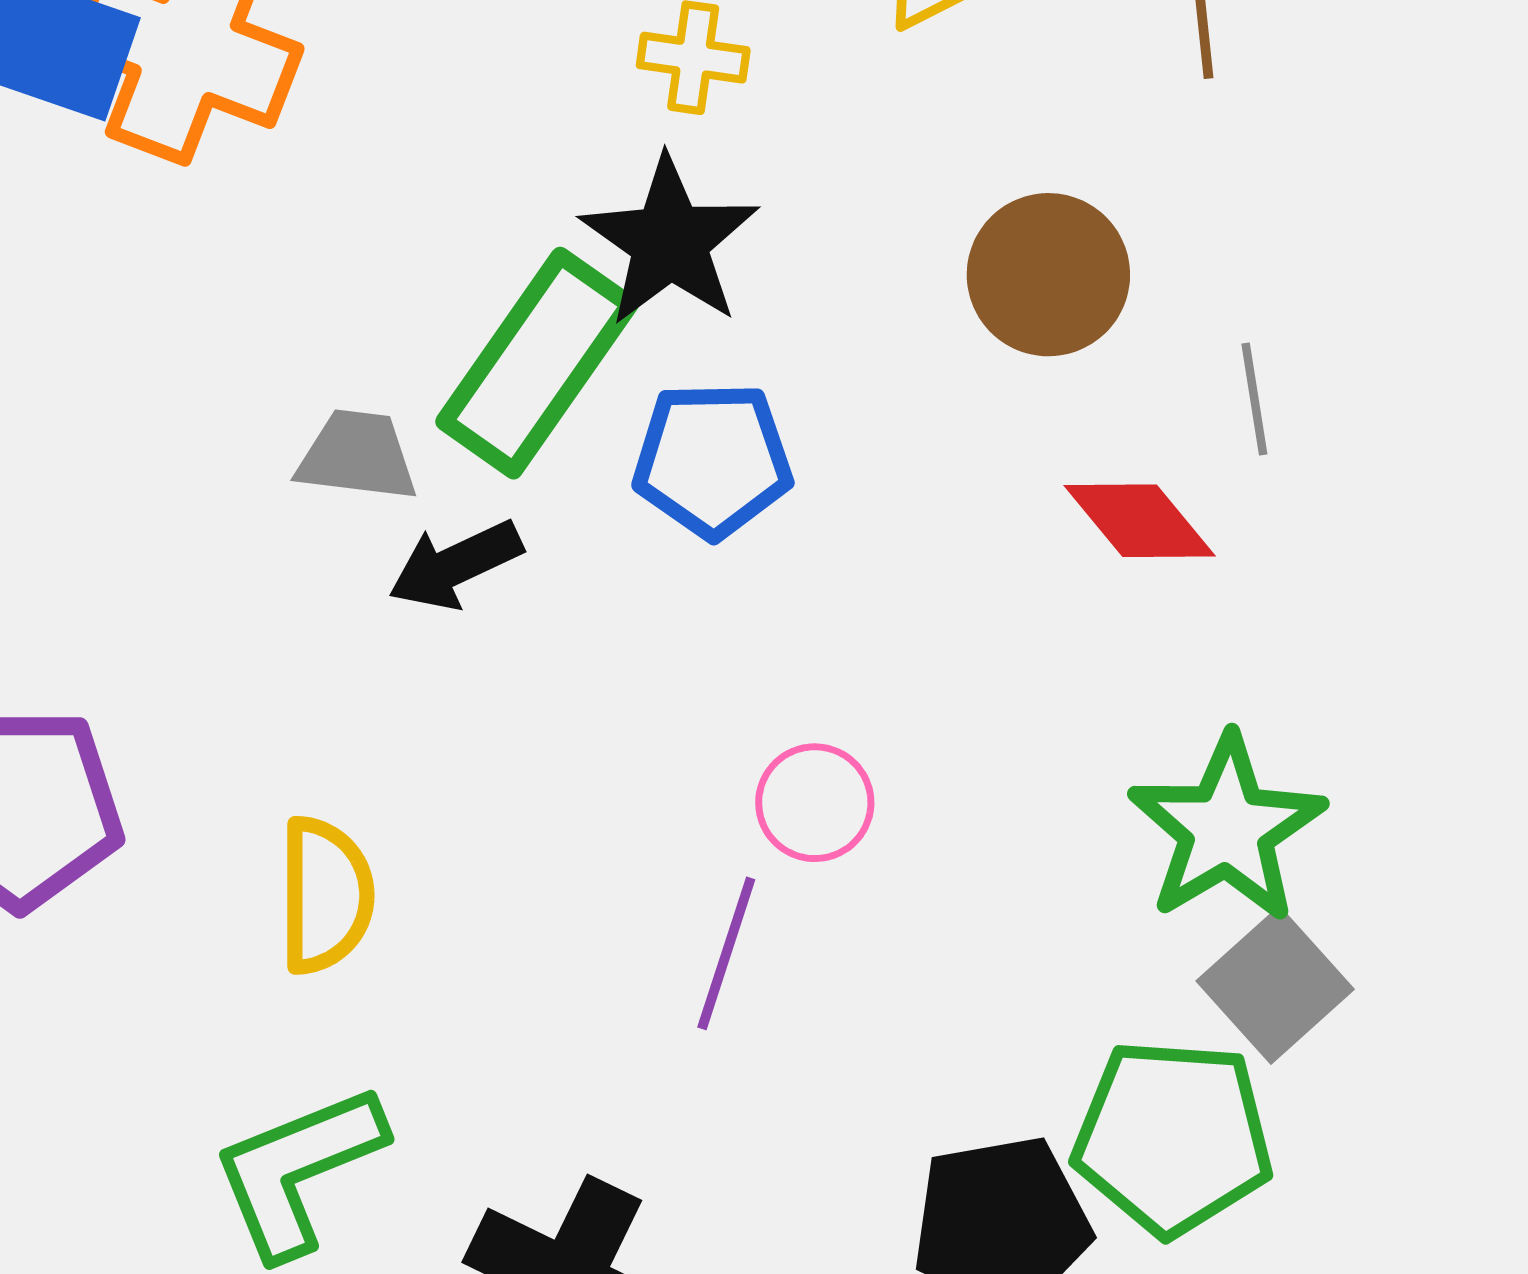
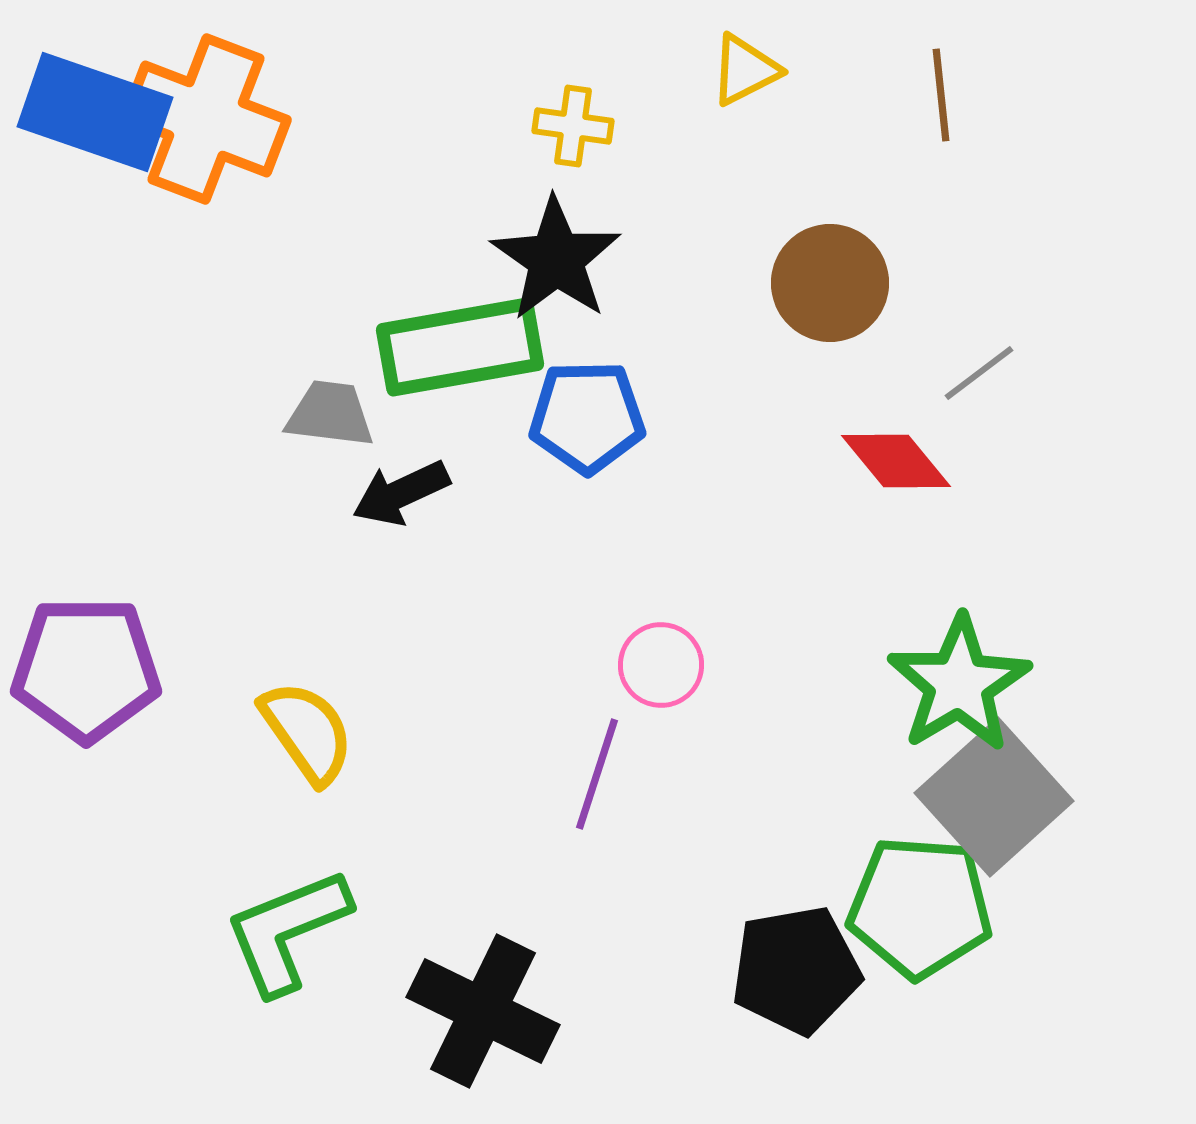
green rectangle: (537, 363) -> (460, 347), turned 45
gray line: (1254, 399) -> (979, 373), turned 62
yellow semicircle: (325, 895) -> (307, 732), turned -35
gray square: (1275, 985) -> (994, 797), size x1.4

